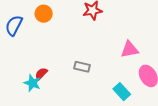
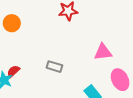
orange circle: (44, 14) -> (12, 23), moved

